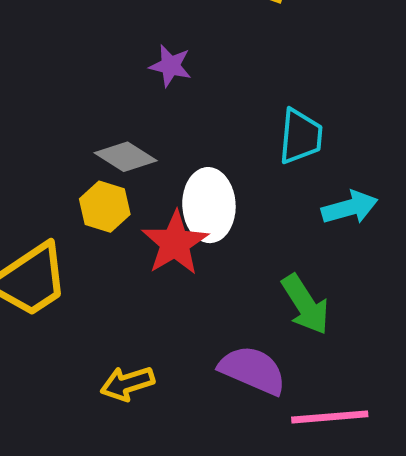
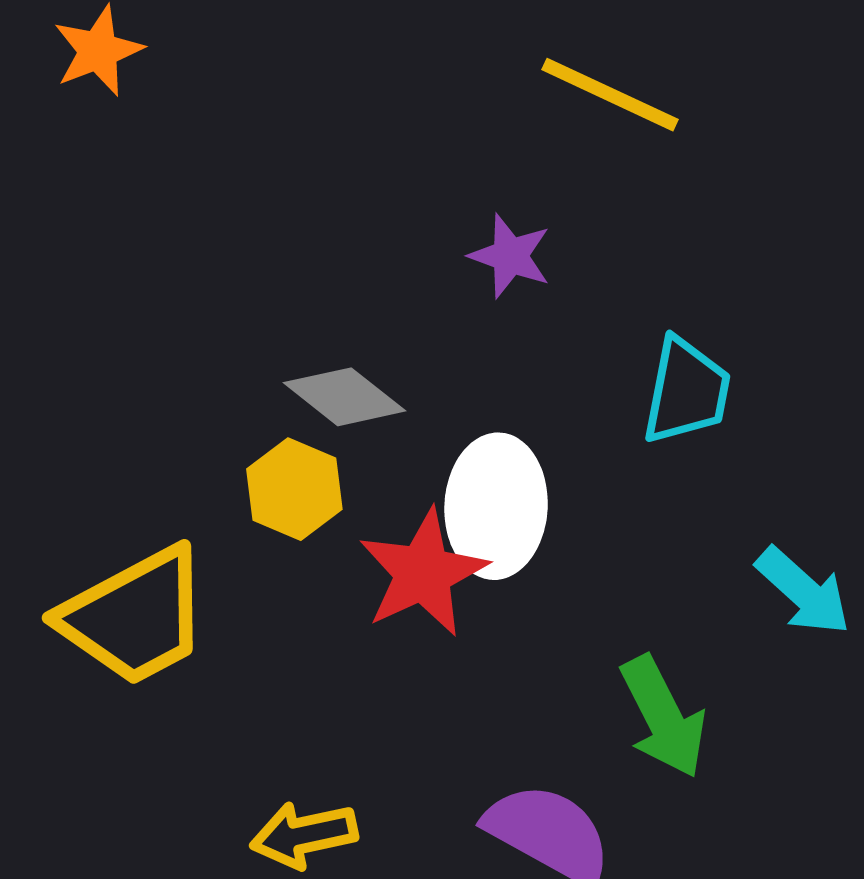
purple star: (170, 66) -> (510, 256), moved
cyan arrow: (350, 208) -> (803, 591), moved, turned 52

